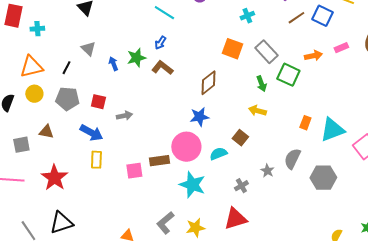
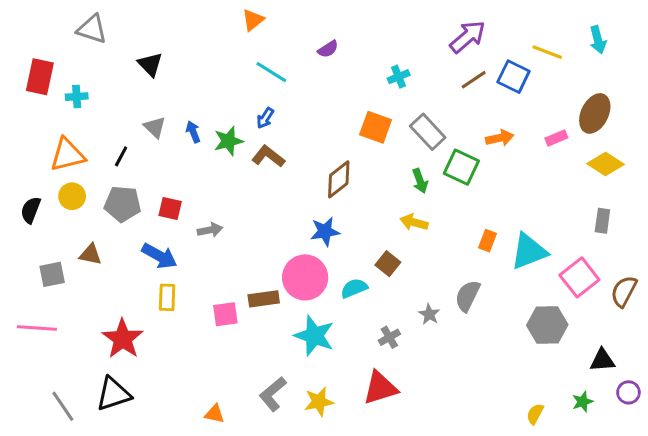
pink rectangle: (341, 48) -> (556, 138), moved
blue arrow: (113, 64) -> (193, 132), moved
red star: (54, 178) -> (123, 339), moved
gray hexagon: (323, 178) -> (547, 325), moved

